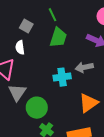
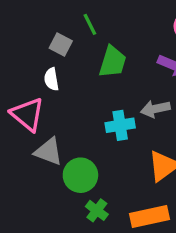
green line: (53, 15) -> (90, 24), moved
gray triangle: (17, 92) -> (49, 152), turned -42

